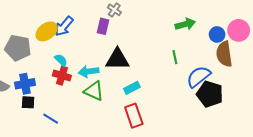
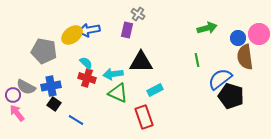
blue arrow: (64, 26) -> (89, 30), turned 40
black square: (28, 102) -> (54, 104), turned 32
red rectangle: (134, 116) -> (144, 117), moved

